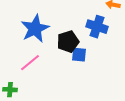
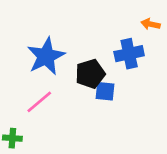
blue cross: (97, 27) -> (129, 54), turned -30

